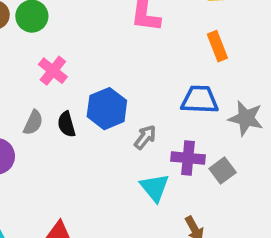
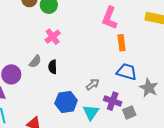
orange rectangle: (217, 46) -> (121, 43), moved
blue hexagon: (107, 109) -> (66, 102), moved

